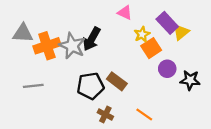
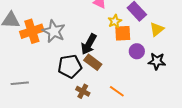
yellow triangle: (181, 32) -> (157, 29), moved
black arrow: (92, 39) -> (89, 44), moved
orange square: (151, 48) -> (123, 33), turned 30
gray line: (33, 86) -> (20, 83), moved

